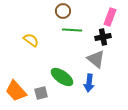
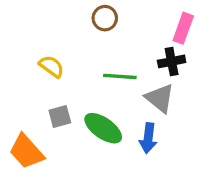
green line: (72, 30) -> (120, 76), moved
gray square: (41, 93) -> (60, 117), moved

